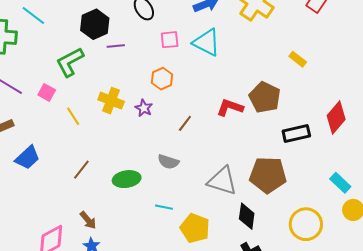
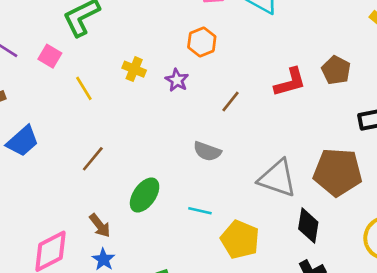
brown pentagon: (265, 97) -> (336, 70), size x0.7
yellow cross: (111, 101) -> (134, 69), size x0.7
red L-shape: (230, 107) -> (290, 82), turned 144
green ellipse: (127, 179) -> (145, 195), moved, turned -48

